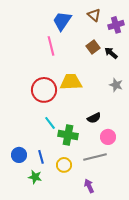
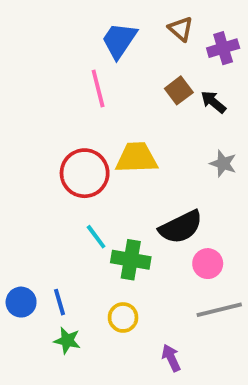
black semicircle: (94, 118) -> (181, 227), size x1.6
blue circle: (19, 155) -> (21, 302), moved
blue line: (41, 157) -> (60, 302), moved
gray line: (95, 157) -> (219, 310), moved

